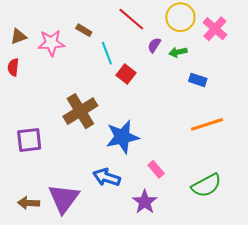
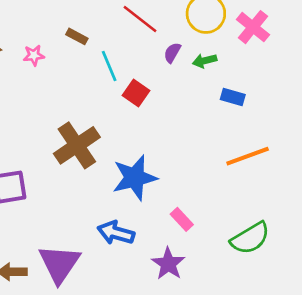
pink star: (51, 43) -> (34, 55), size x0.6

